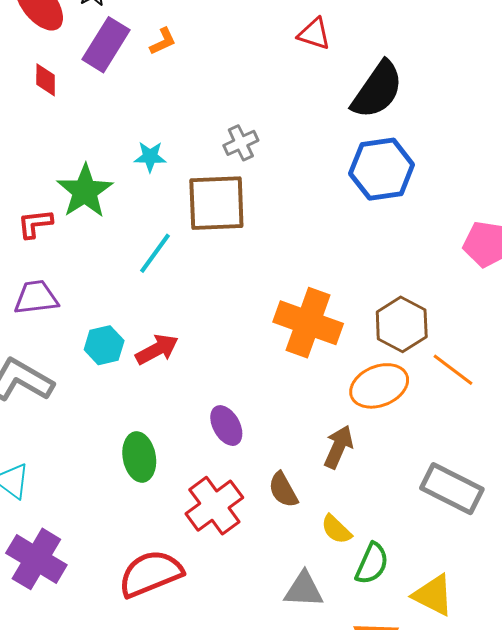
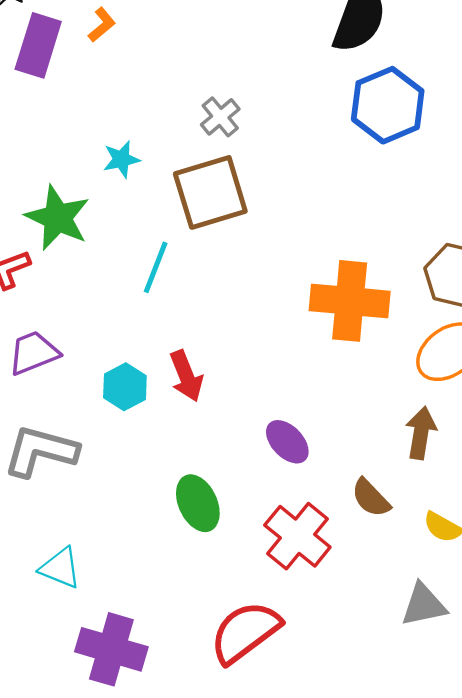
red arrow: (157, 349) -> (186, 376), turned 111

